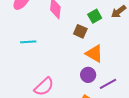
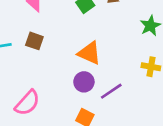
brown square: (80, 31) -> (34, 41), moved

